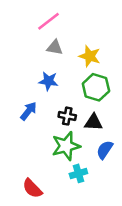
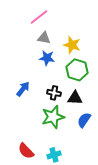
blue star: (49, 81) -> (47, 58), moved
cyan cross: (78, 173) -> (54, 155), moved

